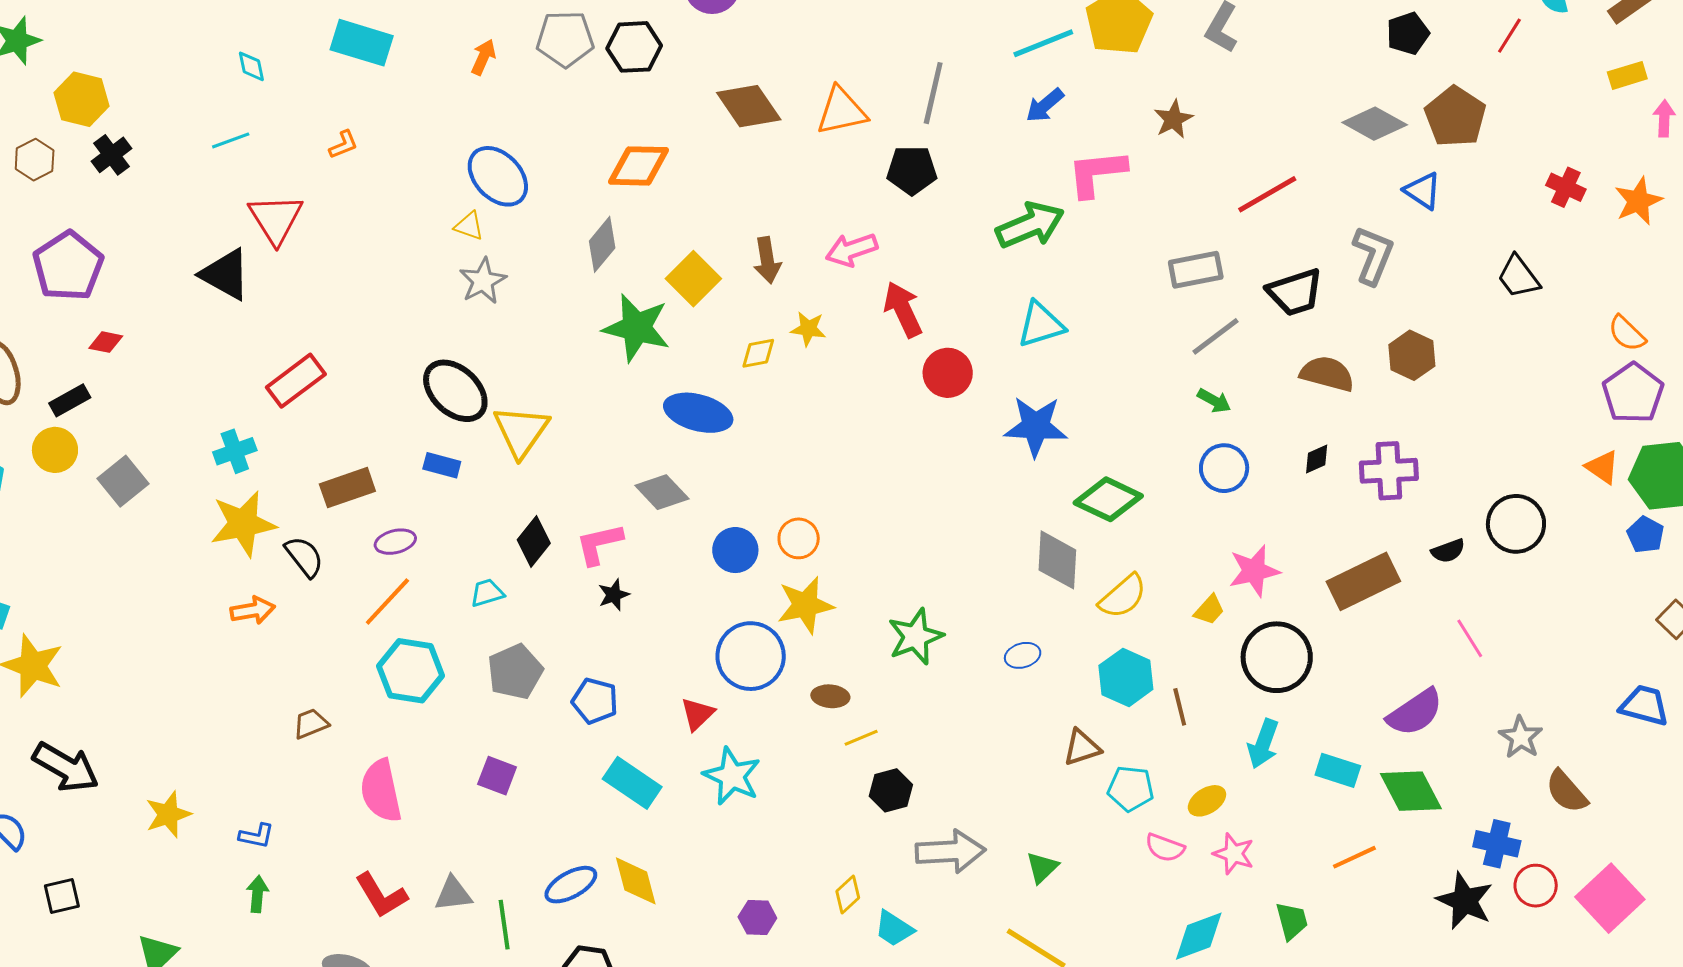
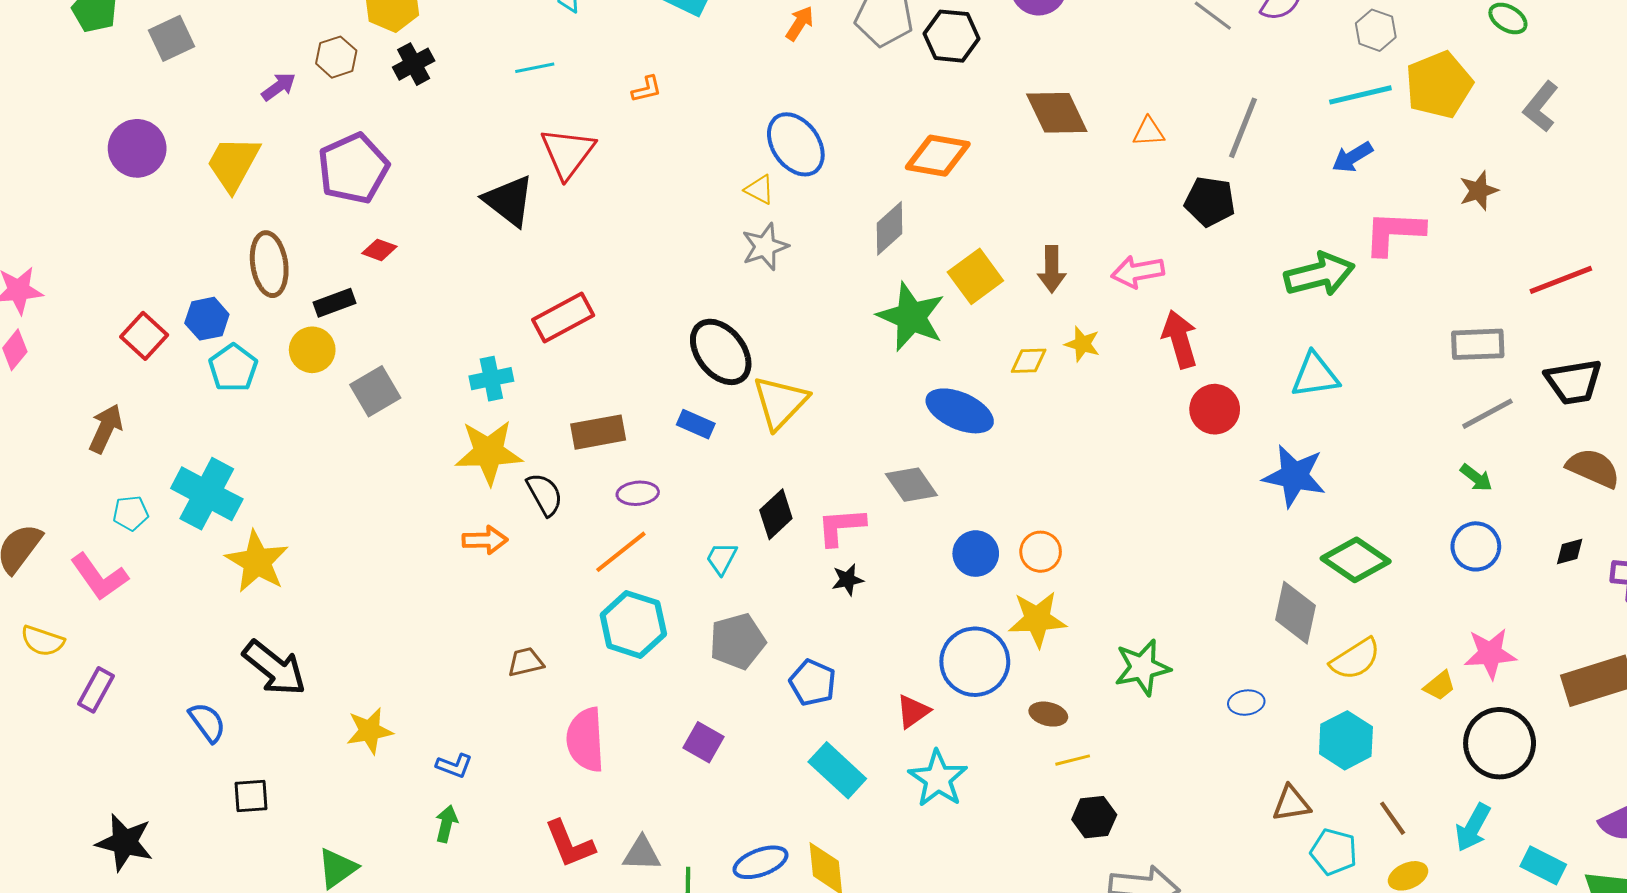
orange triangle: (841, 111) -> (1149, 132), size x0.6
cyan trapezoid: (487, 593) -> (722, 558), turned -54
brown line: (1180, 707) -> (1393, 818), moved, turned -30

